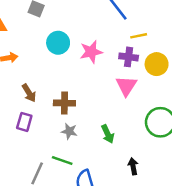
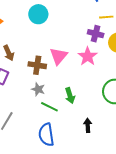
pink star: (91, 52) -> (88, 56), moved, turned -30
pink triangle: (126, 86) -> (59, 56), moved
green line: (62, 160) -> (49, 107), moved

